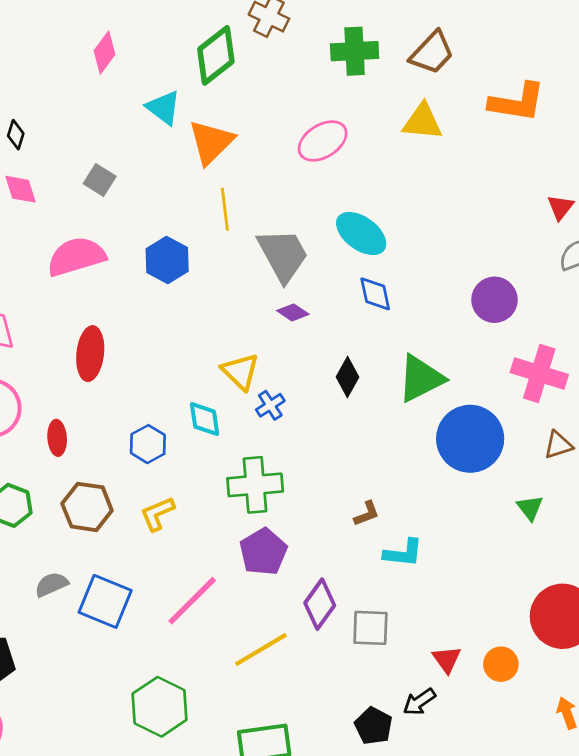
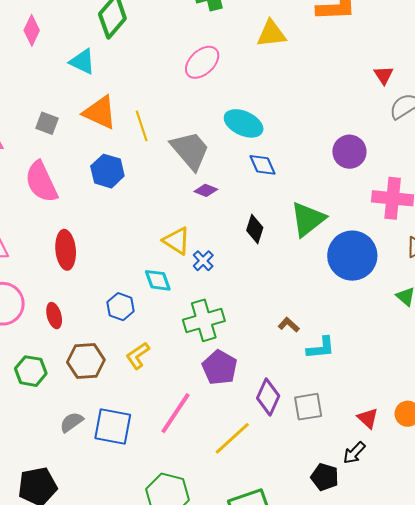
orange triangle: (211, 142) -> (100, 112), moved, turned -39
pink semicircle: (76, 257) -> (41, 182), turned -87
brown L-shape: (367, 514) -> (289, 325), turned -105

